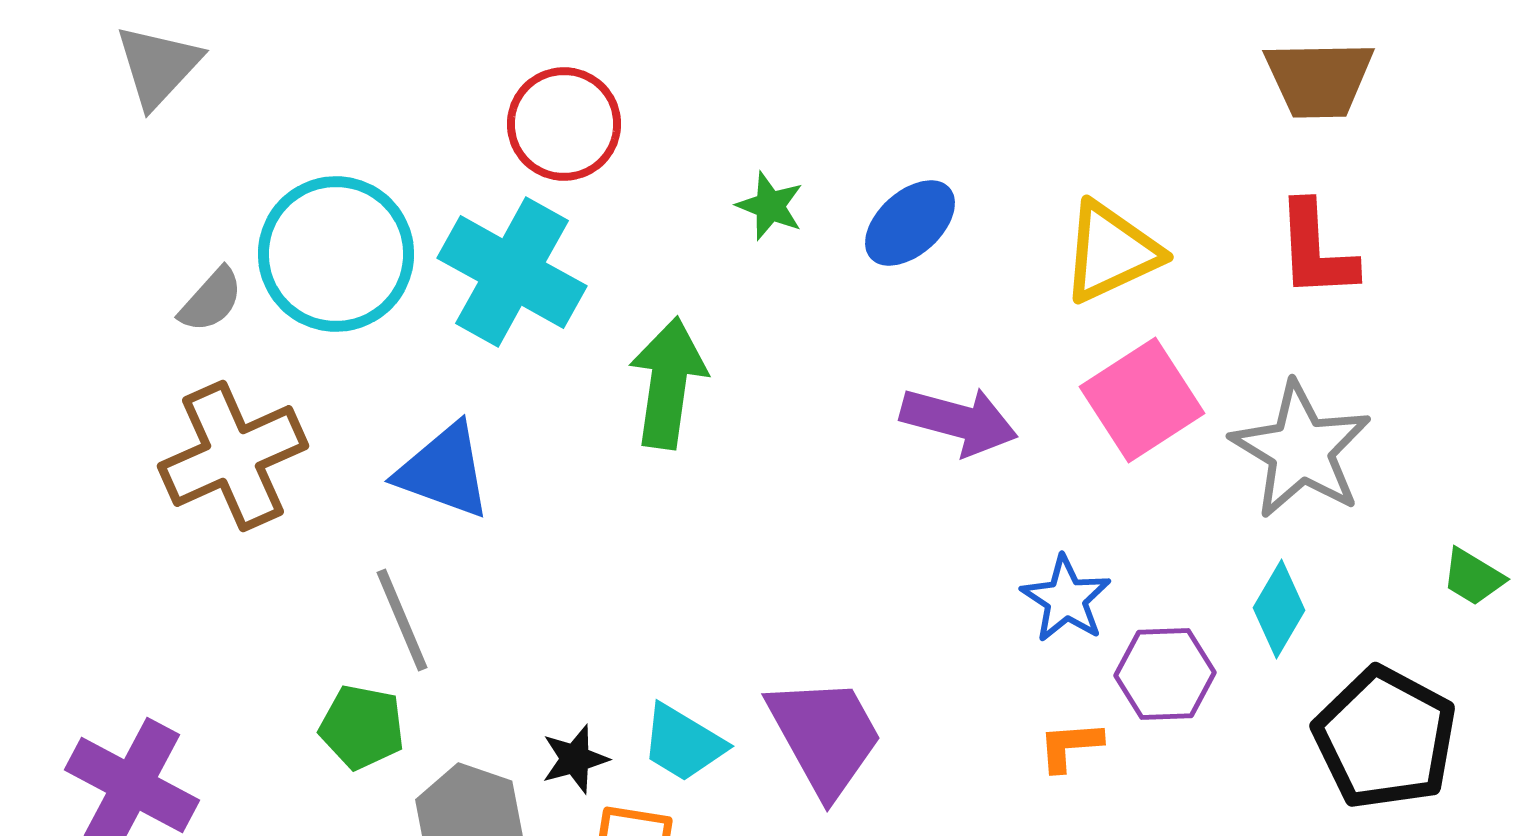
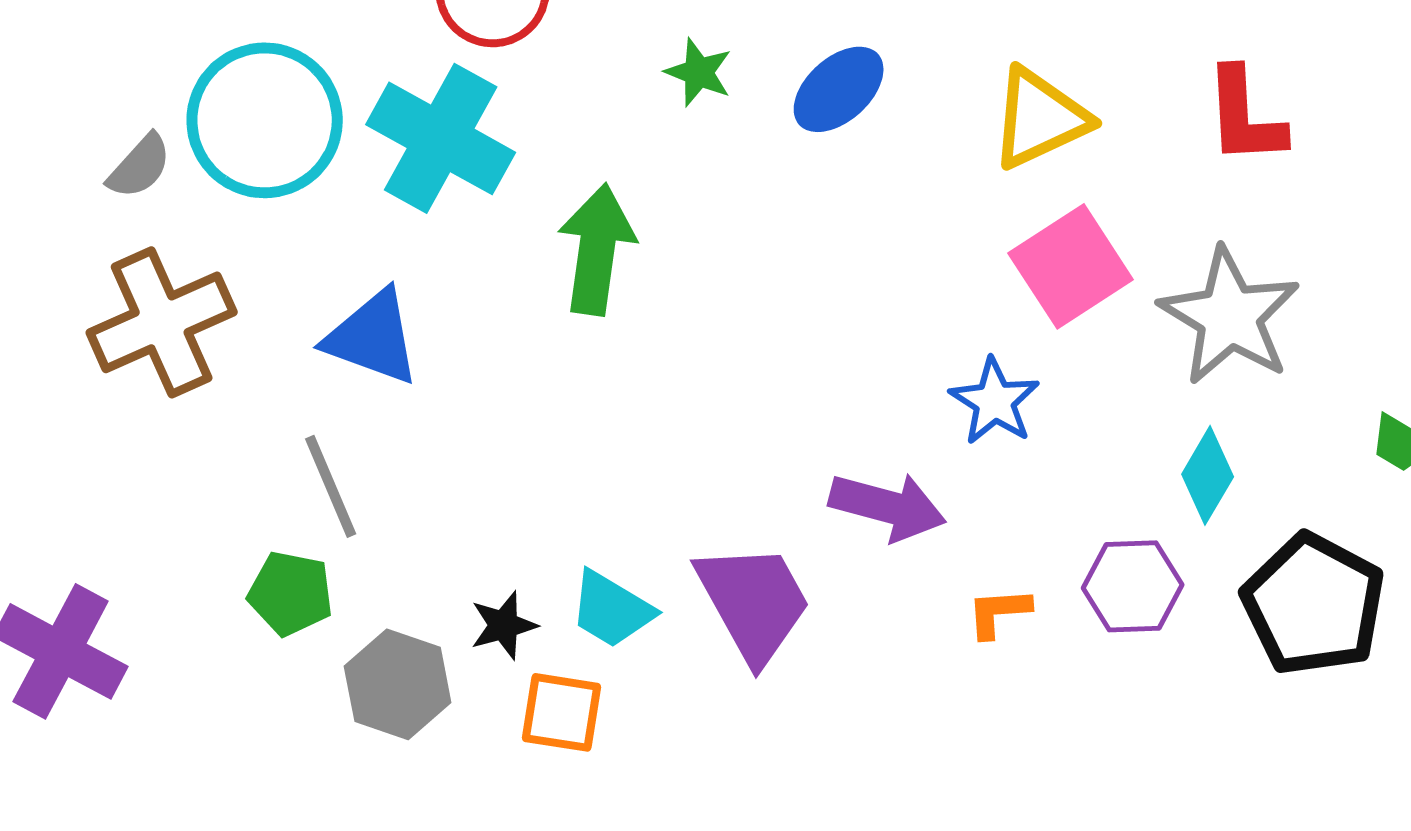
purple arrow: (959, 421) -> (888, 506), moved
blue star: (1066, 599) -> (995, 401), moved
purple hexagon: (1165, 674) -> (1133, 586), moved

